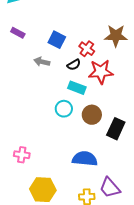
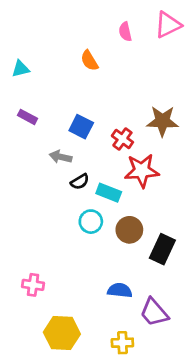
black semicircle: (74, 65) -> (80, 182), moved
blue semicircle: (85, 159) -> (120, 290), size x0.7
purple trapezoid: (110, 188) -> (154, 312), moved

